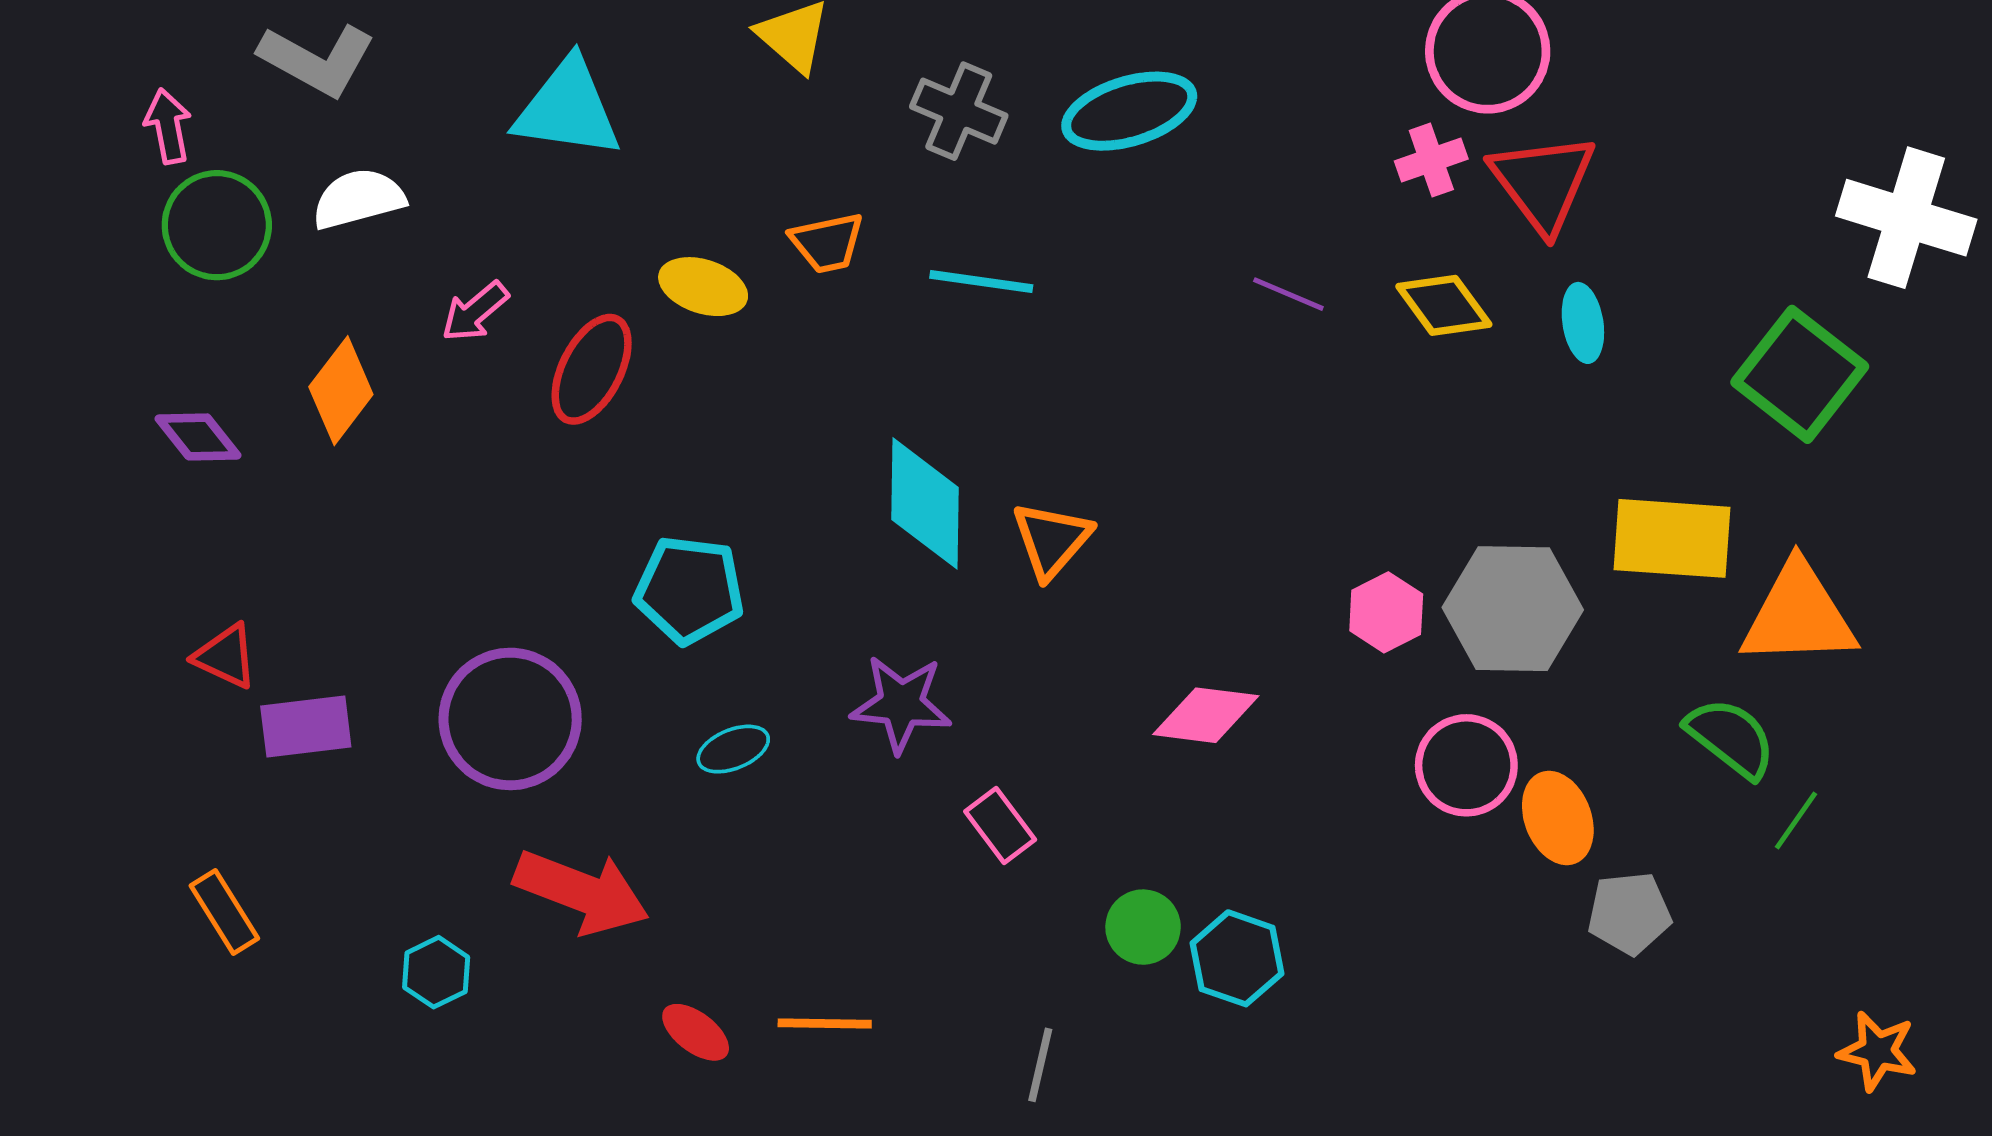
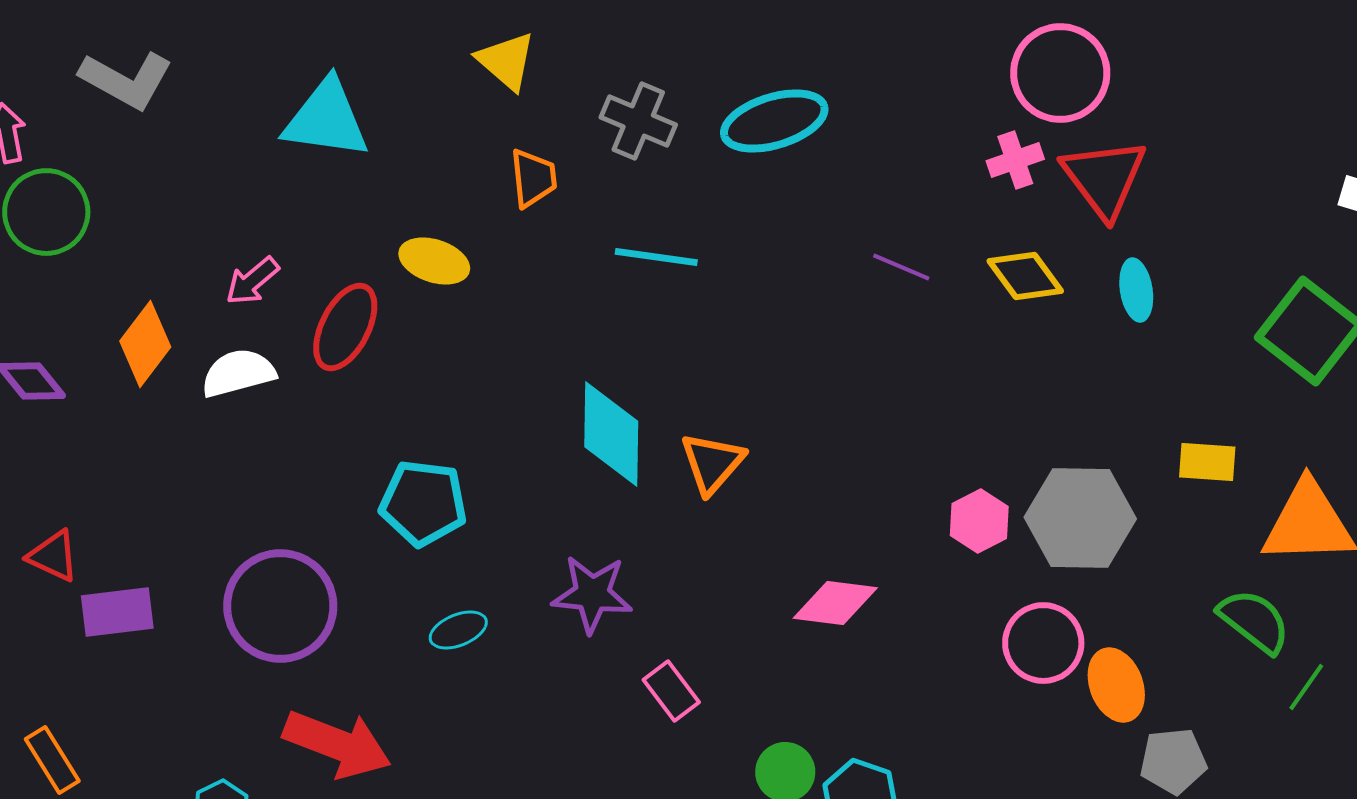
white semicircle: (358, 199) -> (238, 373), moved
orange trapezoid: (827, 243) -> (533, 178), moved, turned -84
yellow rectangle: (1672, 538) -> (1207, 462), size x0.6

